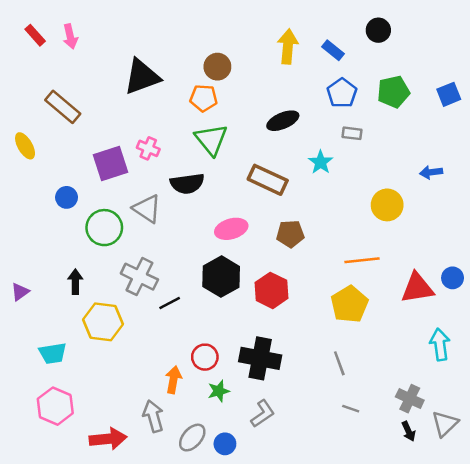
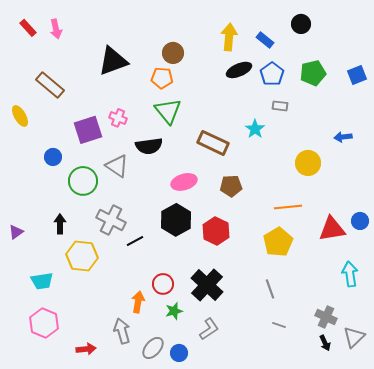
black ellipse: (283, 121) -> (239, 70), moved
black cross: (260, 358) -> (207, 285), turned 32
red arrow: (108, 439) -> (86, 349), size x0.7

